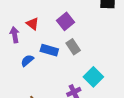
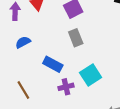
blue rectangle: (49, 50) -> (53, 64), moved

